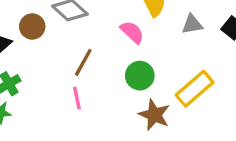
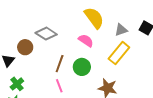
green circle: (140, 76) -> (82, 67), moved
yellow rectangle: (195, 89) -> (119, 53), moved

